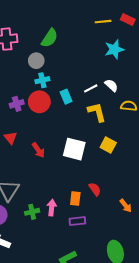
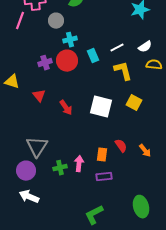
gray circle: (36, 61) -> (56, 21), moved
white semicircle: (111, 85) -> (145, 47), moved, turned 104
orange arrow: (126, 206) -> (145, 151), moved

